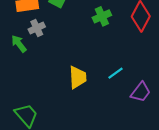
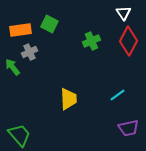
cyan line: (116, 73) -> (117, 95), moved
purple trapezoid: (141, 92) -> (128, 128), moved, turned 40

